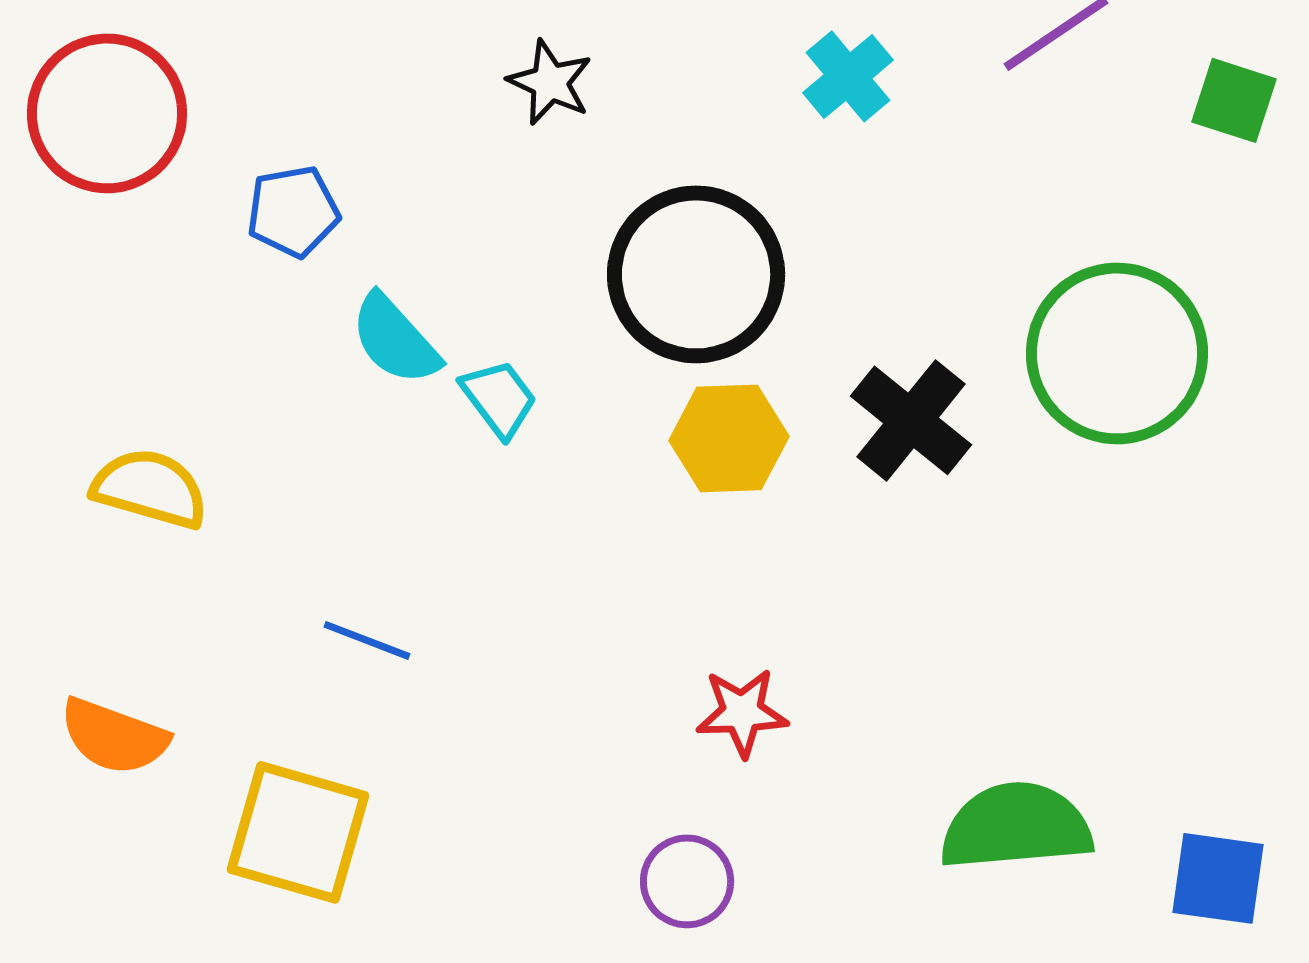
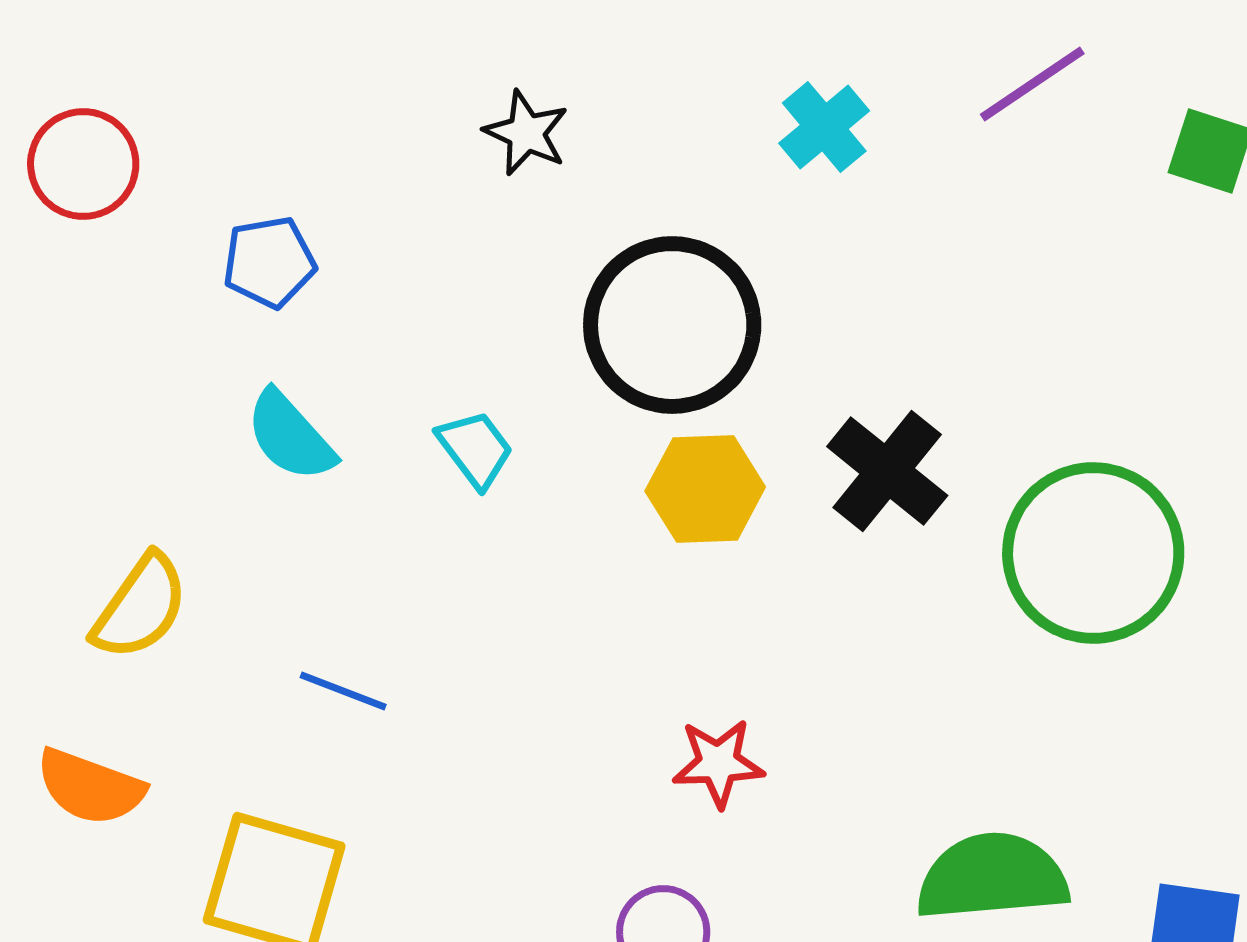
red circle: (107, 113) -> (83, 164), size x0.7
cyan semicircle: (395, 339) -> (290, 436), moved
green circle: (1117, 353) -> (1093, 553), moved
yellow semicircle: (150, 488) -> (140, 607), moved, turned 109

